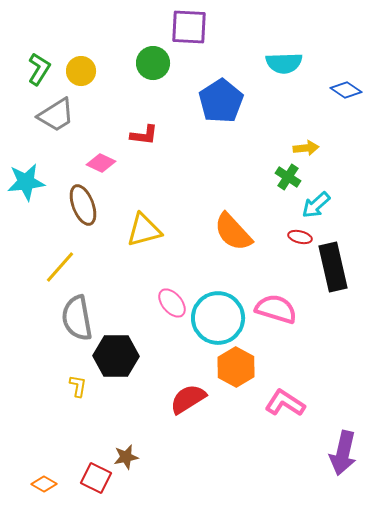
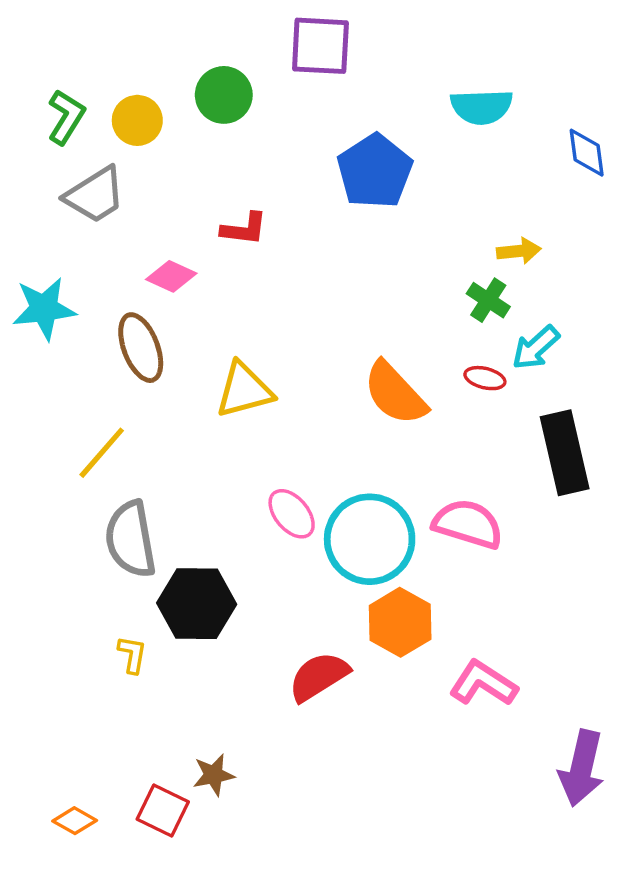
green circle: (153, 63) -> (224, 95), moved
blue diamond: (346, 90) -> (587, 153), turned 48
red ellipse: (300, 237) -> (485, 378), moved

